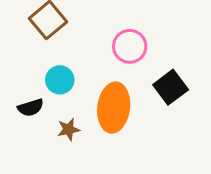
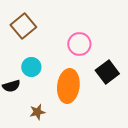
brown star: (68, 129) -> (37, 112), moved

